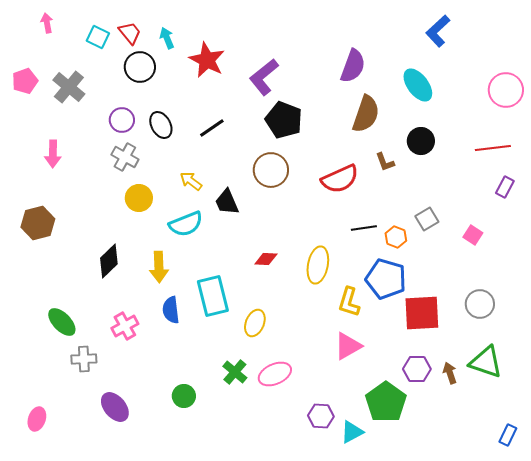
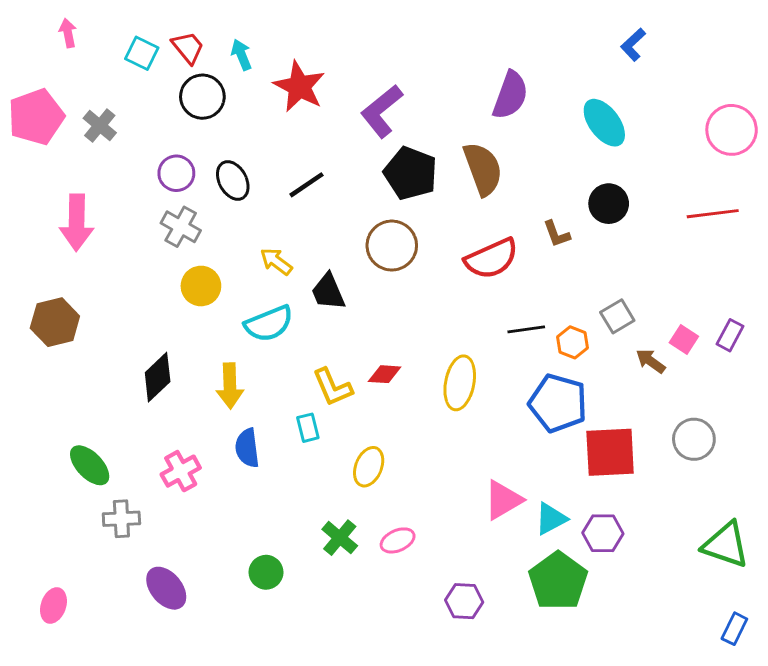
blue L-shape: (438, 31) -> (633, 45), size x0.7
pink pentagon: (25, 81) -> (36, 117), size x1.5
gray cross: (69, 87) -> (100, 126), size x0.7
brown semicircle: (366, 114) -> (483, 169), moved, turned -39
pink arrow: (53, 154) -> (77, 222), size x1.4
purple rectangle: (505, 187) -> (730, 335), moved
cyan rectangle: (213, 296) -> (308, 428), size x0.5
yellow L-shape: (349, 302) -> (333, 387), moved, turned -40
green triangle: (486, 362) -> (726, 545), moved
brown arrow: (450, 373) -> (651, 361), moved, turned -35
pink ellipse: (275, 374) -> (398, 540), size x0.7
cyan triangle: (352, 432) -> (551, 519), moved

